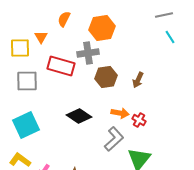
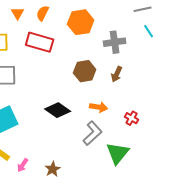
orange triangle: (41, 37) -> (18, 13), moved
gray cross: (88, 53) -> (115, 42), moved
red rectangle: (61, 66) -> (40, 42), moved
red cross: (139, 120) -> (132, 118), moved

